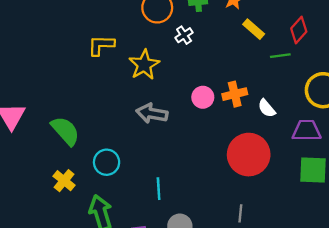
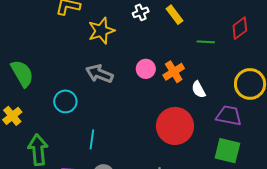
yellow rectangle: (254, 29) -> (175, 15), moved
green line: (280, 56) -> (206, 42), moved
orange cross: (235, 94) -> (174, 72), turned -30
cyan circle: (107, 162) -> (65, 101), moved

